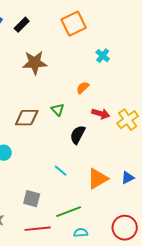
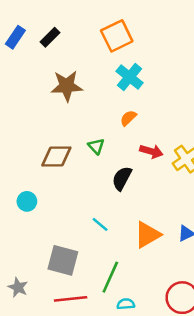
cyan cross: (103, 56) -> (130, 77), moved, size x1.5
gray square: (32, 199) -> (63, 260), size x1.4
green line: (69, 212) -> (110, 277), turned -45

